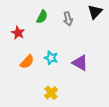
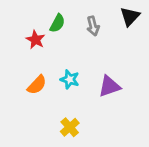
red star: (18, 33) -> (36, 40), moved
purple triangle: (80, 63) -> (109, 86), turned -48

